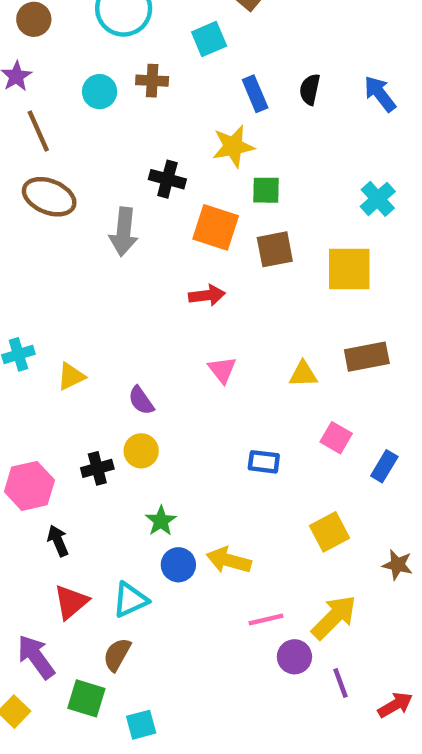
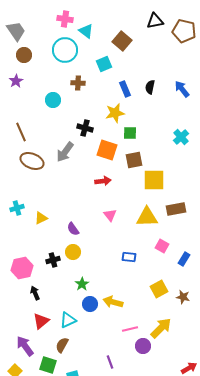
cyan circle: (100, 92) -> (53, 100), moved
brown line: (38, 131) -> (21, 132), moved
brown ellipse: (49, 197) -> (32, 161), moved
gray arrow: (124, 232) -> (65, 152), turned 30
yellow square: (349, 269) -> (154, 180), moved
yellow triangle: (303, 374) -> (147, 217), size x1.6
brown star: (397, 565) -> (183, 297), moved
purple line: (340, 683) -> (110, 362), moved

